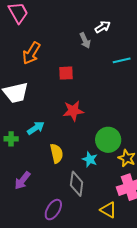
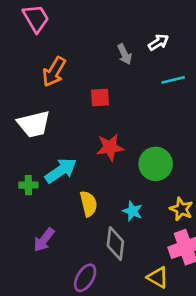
white arrow: (103, 27) -> (158, 42), moved
cyan arrow: (36, 128) -> (61, 171), size x1.4
green circle: (108, 140) -> (156, 164), moved

